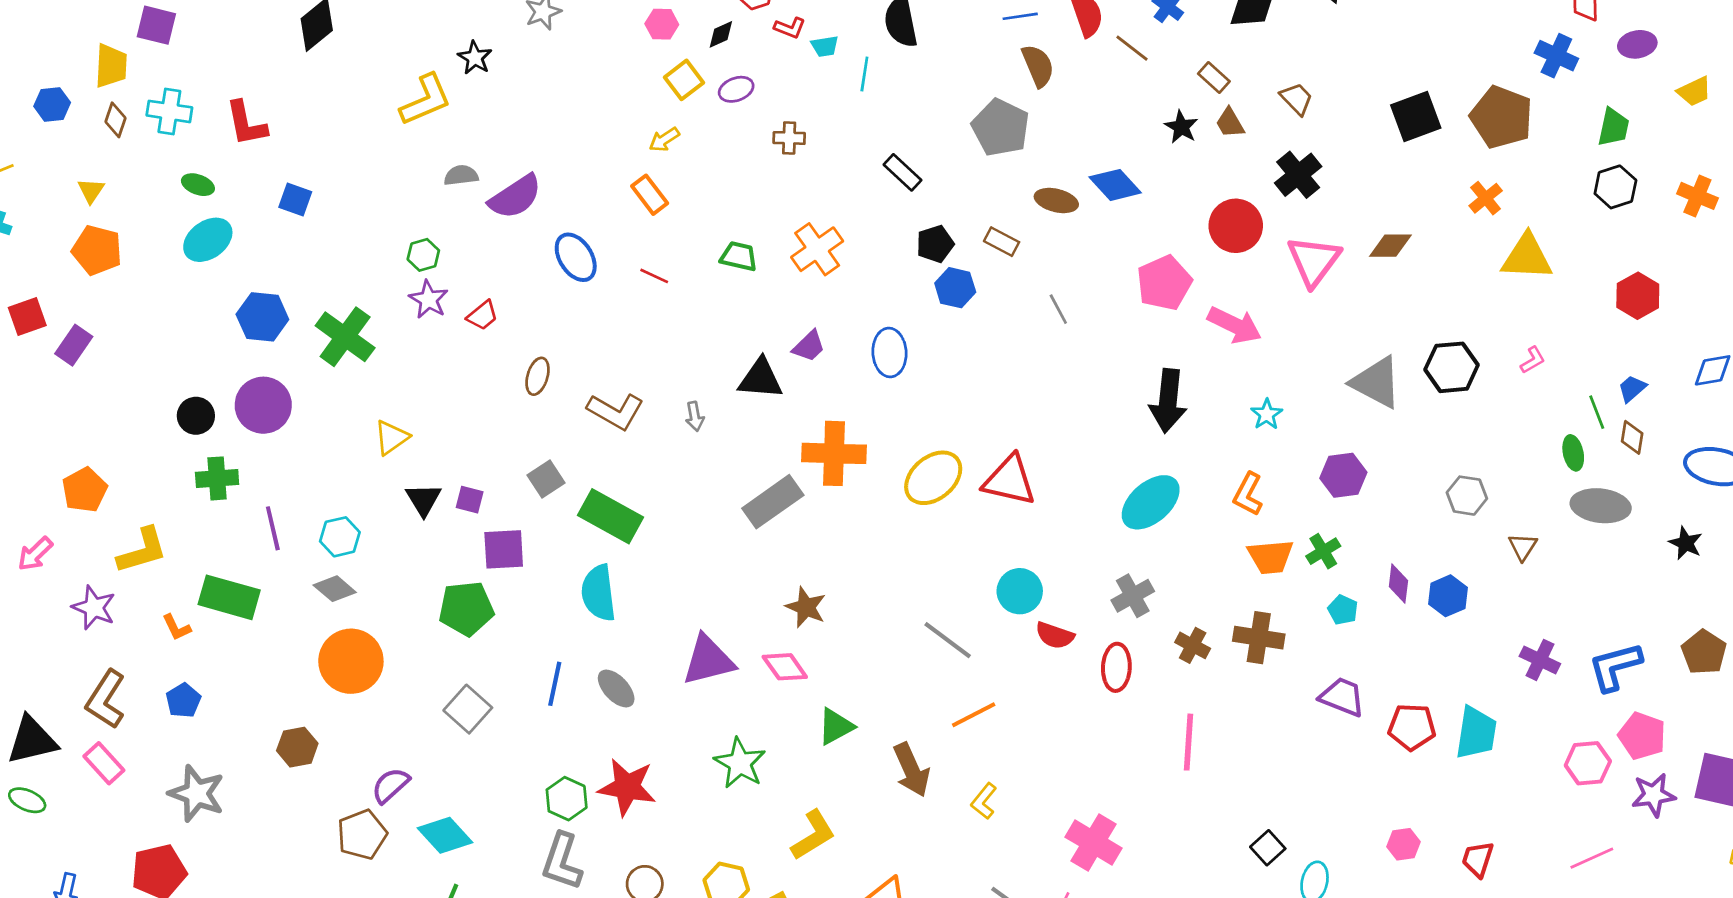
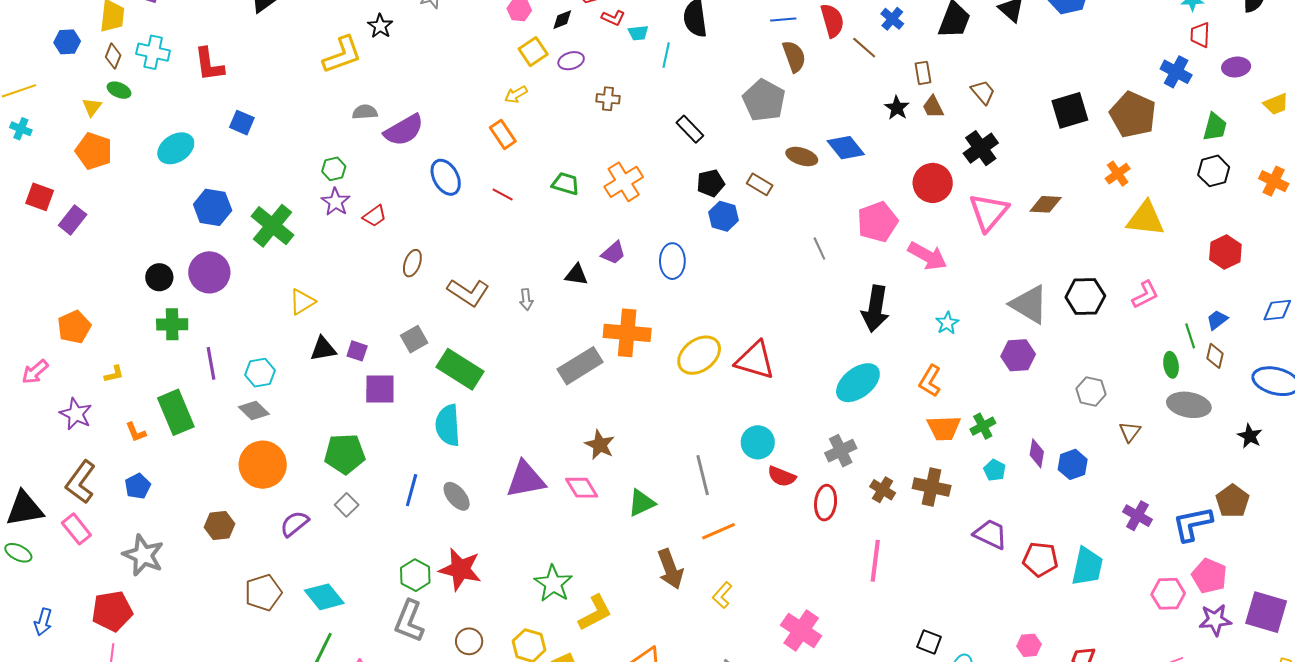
brown rectangle: (1214, 78) -> (923, 73), turned 35
green ellipse: (198, 185) -> (119, 90), moved
gray line: (1058, 309) -> (819, 249), moved
red square: (27, 316) -> (40, 197), turned 36
pink L-shape: (1533, 360) -> (1145, 295), size x1.4
black triangle: (761, 379) -> (576, 275), size x0.7
purple hexagon: (1343, 475) -> (1018, 355), moved
black triangle: (423, 500) -> (323, 349), turned 48
yellow L-shape: (142, 551) -> (114, 374), size x0.5
green rectangle: (229, 597) -> (176, 412), turned 48
green pentagon: (466, 609) -> (345, 454), moved
gray line: (948, 640) -> (703, 475), turned 36
brown pentagon: (1704, 652) -> (1233, 501), moved
gray square: (468, 709) -> (347, 505), size x0.7
green triangle: (836, 727) -> (642, 503), moved
green star: (740, 763) -> (553, 584), moved
purple semicircle: (391, 785) -> (294, 524), moved
black square: (1268, 848) -> (929, 642), turned -30

